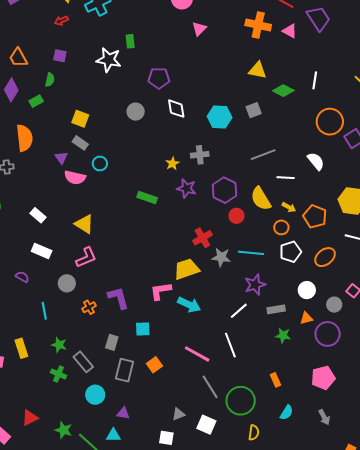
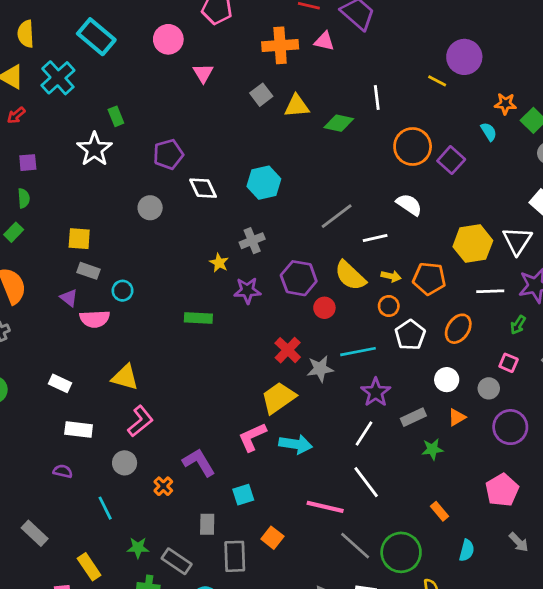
white star: (109, 60) -> (94, 149), turned -30
gray square: (254, 110) -> (261, 95), moved
purple circle: (328, 334) -> (510, 427), moved

